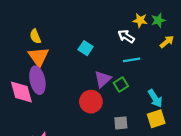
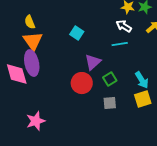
white arrow: (126, 36) -> (124, 26), moved
green square: (121, 84) -> (110, 79), moved

